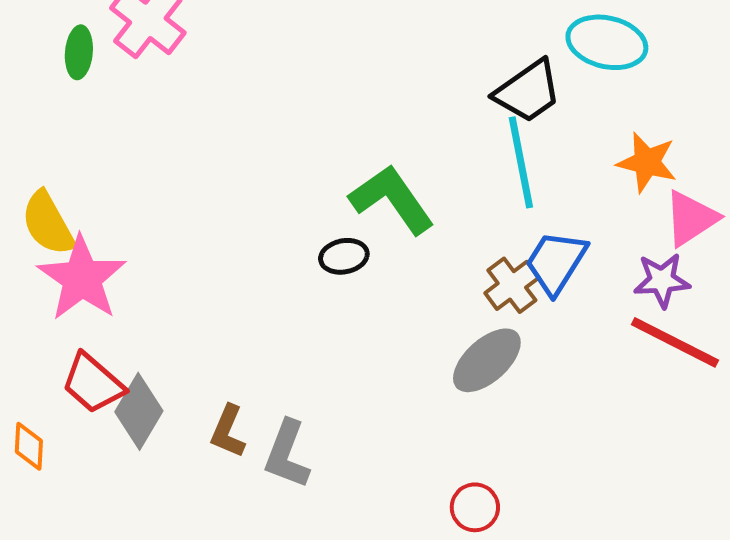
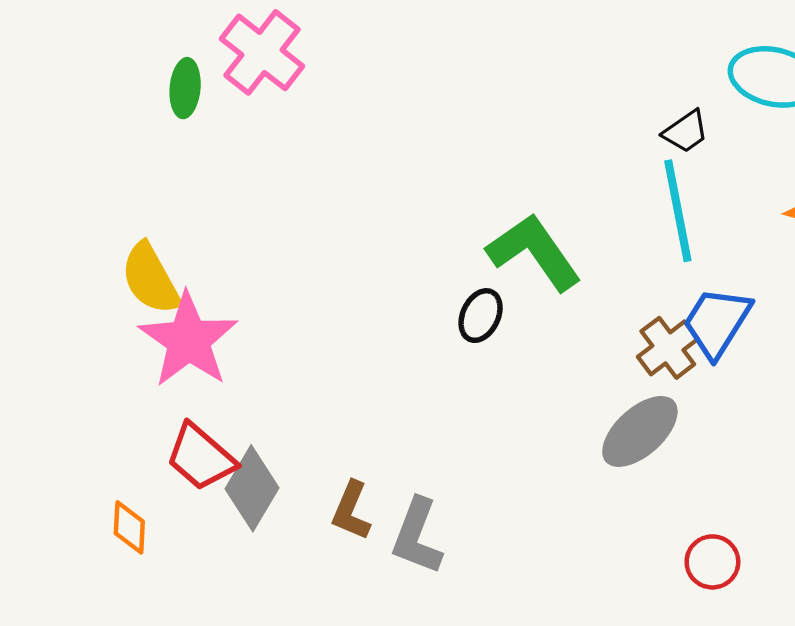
black trapezoid: (528, 91) -> (686, 132), size x0.6
black ellipse: (344, 256) -> (481, 316), turned -54
red circle: (475, 507) -> (712, 562), moved

